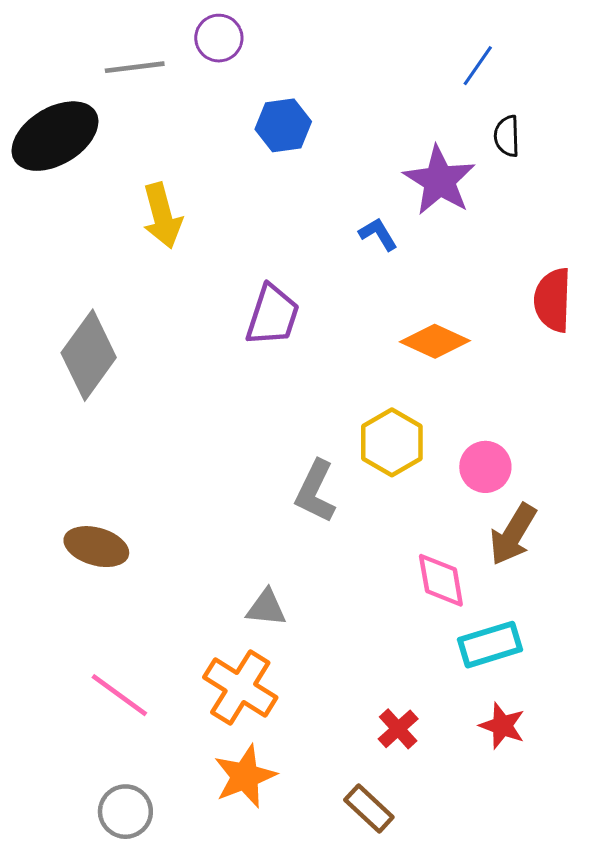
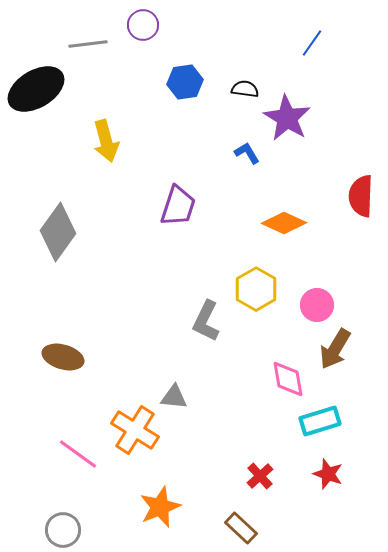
black semicircle: (507, 136) -> (245, 89), moved, turned 100
orange cross: (240, 687) -> (135, 430), moved
gray circle: (125, 812) -> (63, 530), moved

